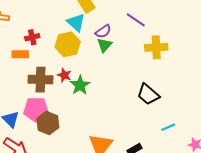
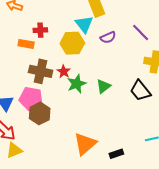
green triangle: (104, 45) -> (103, 86), moved
black trapezoid: (148, 94) -> (140, 91), moved

